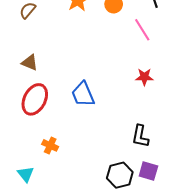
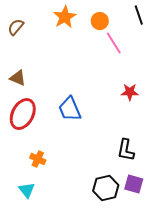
pink line: (142, 30) -> (114, 43), moved
cyan triangle: (26, 174) -> (27, 190), moved

